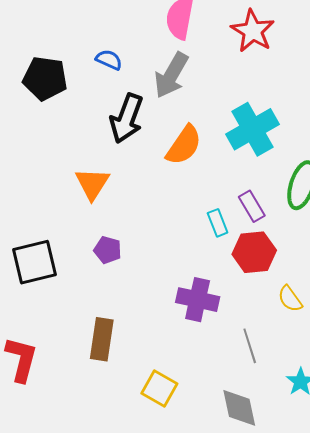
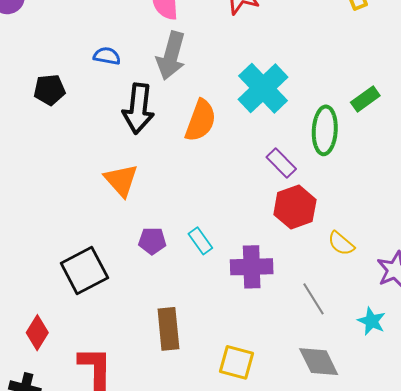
black pentagon: (45, 78) -> (49, 90), size x0.7
cyan rectangle: (218, 223) -> (200, 241), moved

